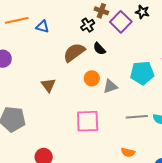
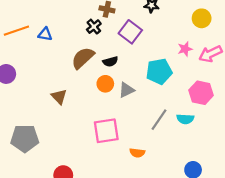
purple square: (121, 22) -> (130, 32), moved
black semicircle: (99, 49) -> (110, 62), moved, turned -56
gray line: (137, 117) -> (159, 120), turned -45
orange semicircle: (128, 152) -> (137, 153), moved

